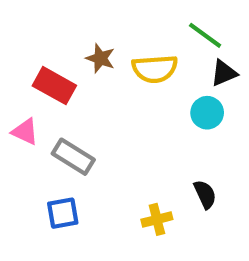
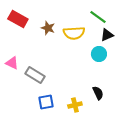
red rectangle: (54, 86) -> (18, 19), moved
blue square: (63, 213) -> (46, 102), moved

